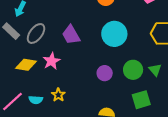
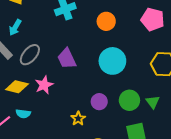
yellow star: (58, 95) -> (78, 118), moved
cyan semicircle: (36, 100) -> (23, 114), moved

